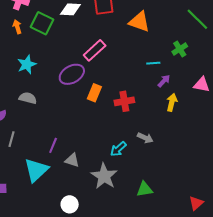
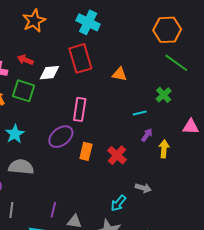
orange triangle: (139, 22) -> (119, 74), size x0.7
pink rectangle: (95, 50) -> (80, 109), turned -30
purple arrow: (164, 81) -> (147, 135), moved
gray semicircle: (28, 98) -> (21, 167), size x1.4
red cross: (124, 101) -> (117, 155), turned -30

